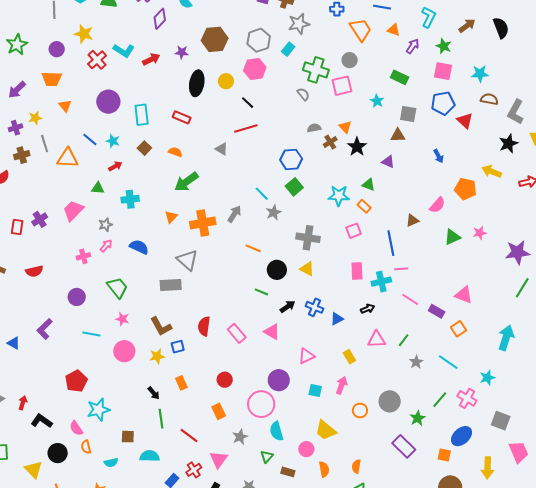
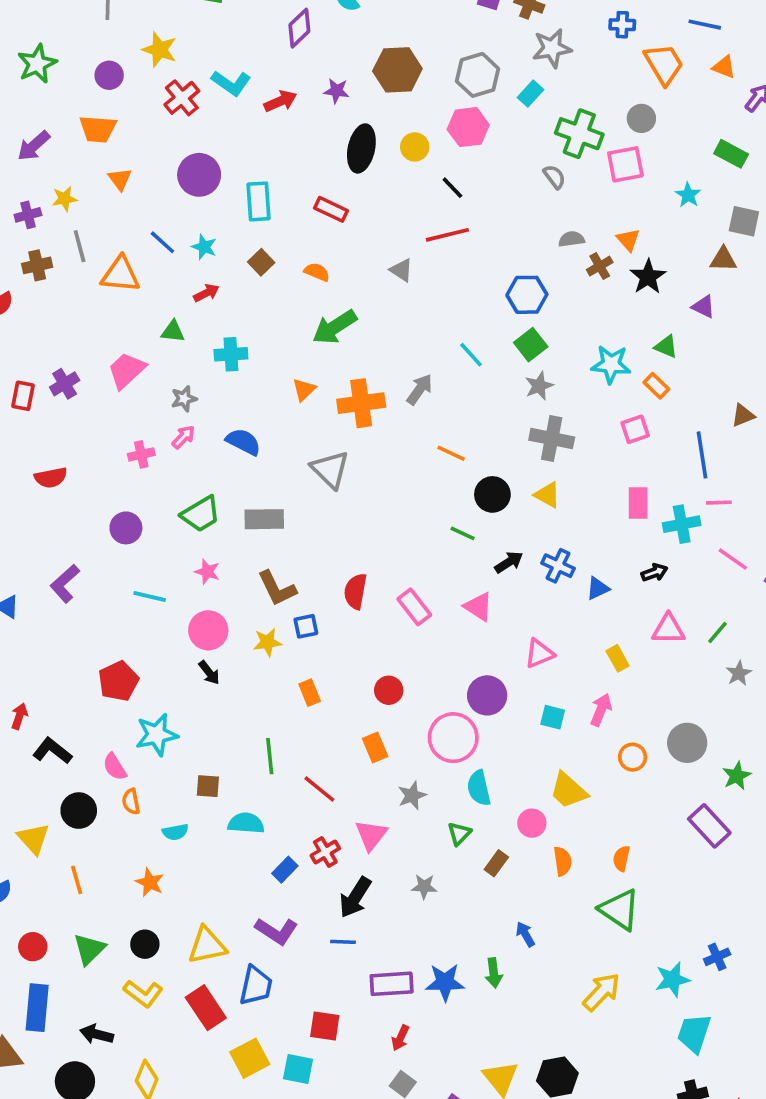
gray star: (274, 213) -> (539, 386), moved
gray rectangle: (171, 285) -> (264, 519), moved
green trapezoid: (117, 288) -> (201, 514), turned 95
black arrow: (154, 393) -> (209, 673), moved
brown rectangle: (288, 472) -> (496, 863), turned -72

